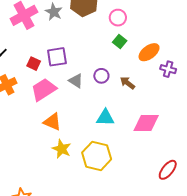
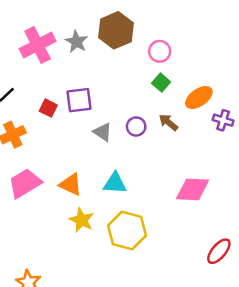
brown arrow: (127, 83) -> (168, 122), moved
pink trapezoid: (44, 90) -> (25, 183), moved
cyan triangle: (105, 118) -> (115, 183), moved

